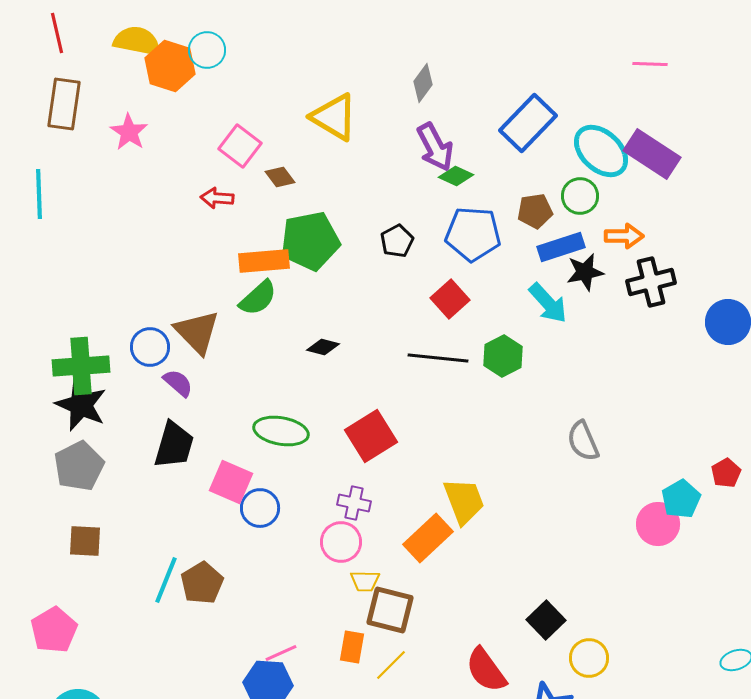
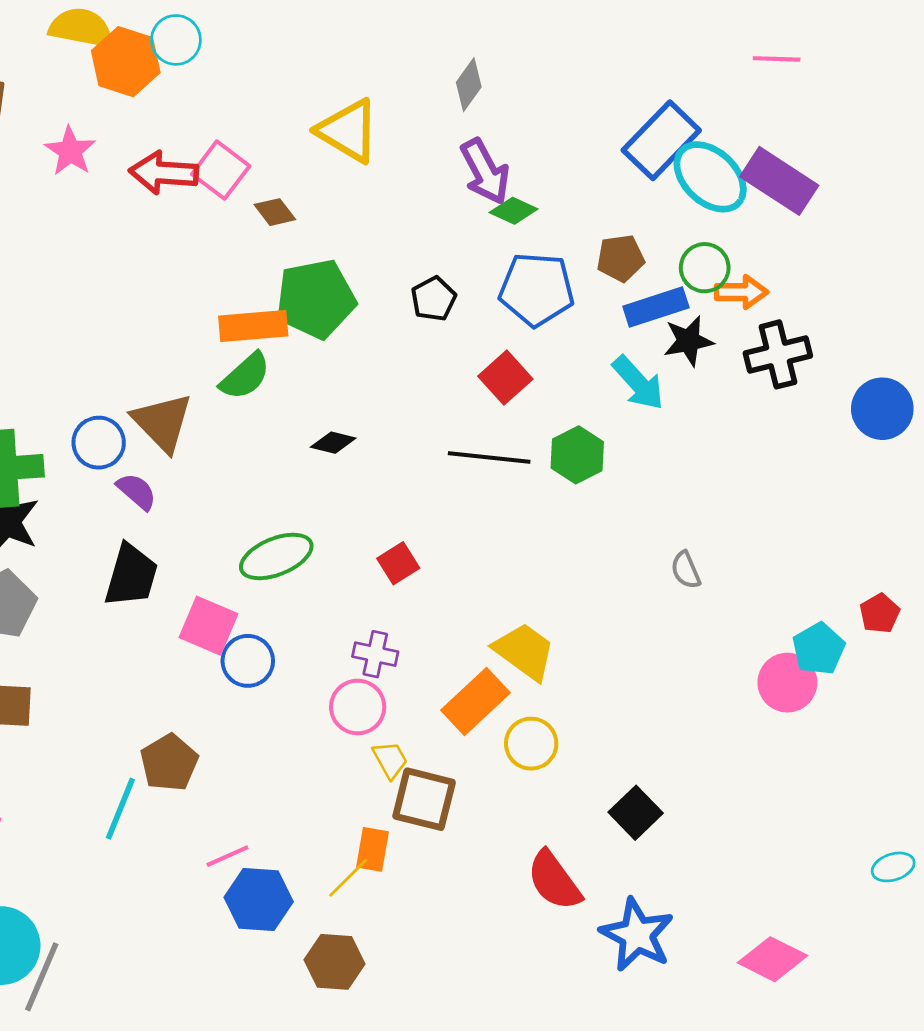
blue rectangle: (528, 123) -> (661, 140), moved
green circle: (580, 196) -> (705, 268), moved
red arrow: (217, 198) -> (164, 173), moved, size x1.5
green ellipse: (281, 431) -> (276, 556), turned -32
red square: (371, 436) -> (398, 563), size x0.6
gray semicircle: (583, 441) -> (686, 570), size x0.7
yellow trapezoid: (464, 501) -> (524, 651), turned -33
cyan line: (166, 580) -> (120, 809), moved
yellow trapezoid: (365, 581) -> (390, 760), turned -120
pink line: (281, 653) -> (227, 856), moved
yellow circle: (589, 658) -> (531, 744), moved
yellow line: (391, 665) -> (348, 878), moved

